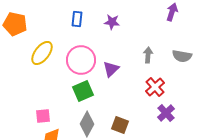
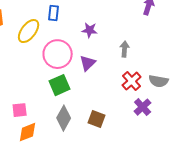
purple star: (112, 22) -> (90, 30), moved
yellow ellipse: (42, 53) -> (29, 31), moved
gray semicircle: (182, 56) -> (159, 81), moved

